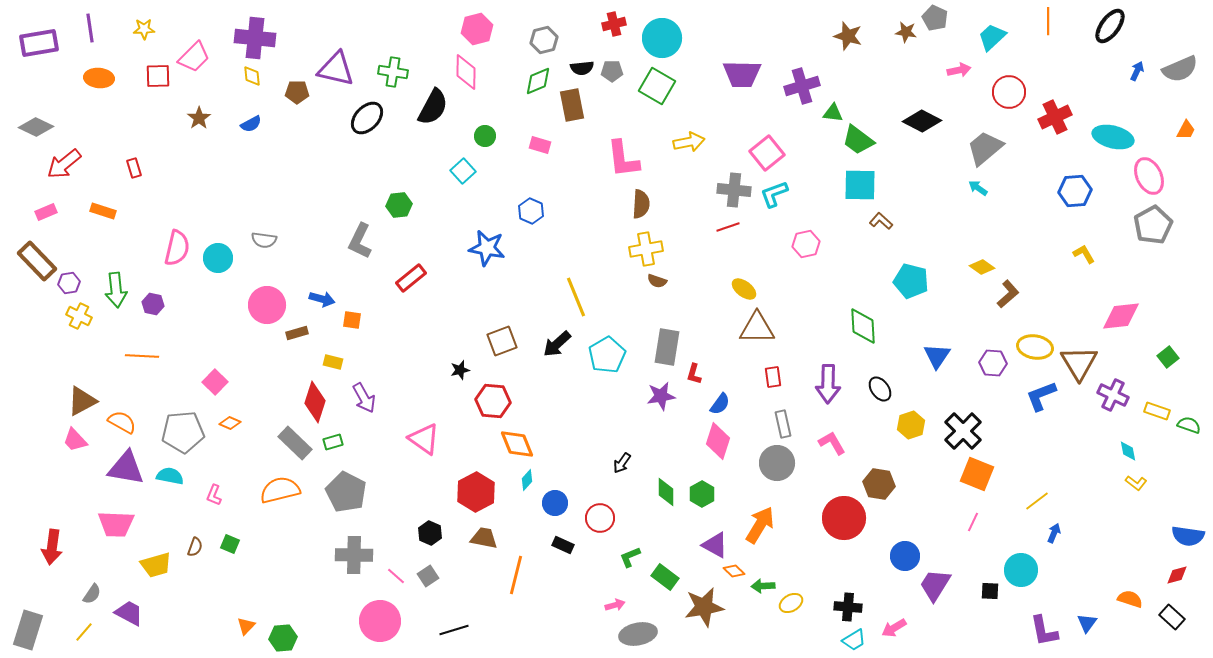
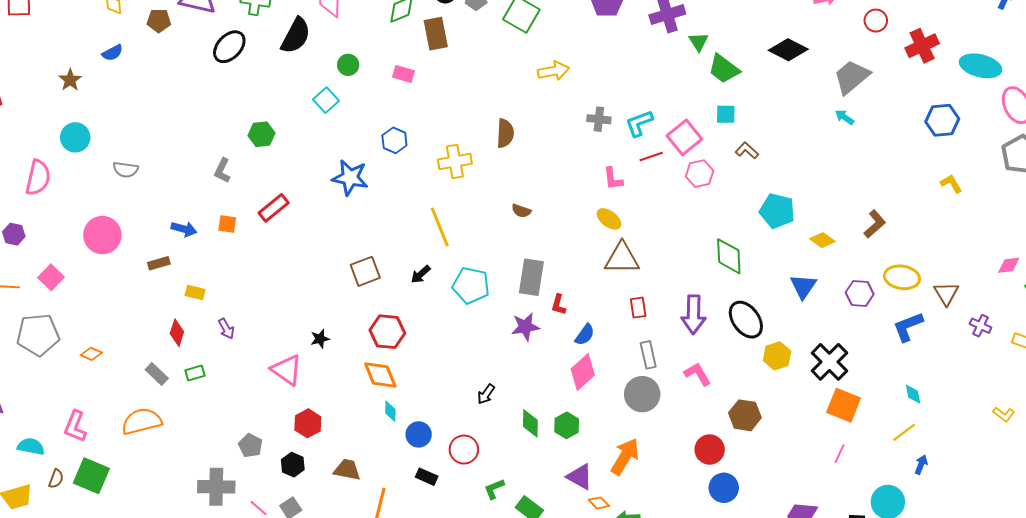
red circle: (1009, 92) -> (876, 21), size x0.7
green triangle: (833, 113) -> (699, 42), turned 50
brown star: (199, 118) -> (70, 80), moved
pink square: (767, 153) -> (684, 137), moved
pink L-shape: (623, 159) -> (613, 179), moved, size x0.6
cyan square: (860, 185) -> (726, 114), size x0.6
gray cross: (734, 190) -> (599, 119), size x0.7
red line: (728, 227) -> (651, 156), moved
gray L-shape: (360, 241) -> (222, 171), size x0.7
pink hexagon: (806, 244) -> (700, 174), moved
yellow cross: (646, 249) -> (455, 162), moved
cyan circle: (218, 258) -> (75, 137), moved
yellow diamond: (982, 267) -> (822, 240), moved
pink circle: (267, 305) -> (102, 235), moved
pink diamond: (1121, 316) -> (1009, 265), moved, size x0.6
orange square: (352, 320) -> (227, 224), moved
black arrow: (557, 344) -> (421, 274), size x0.7
cyan pentagon: (607, 355) -> (471, 285), turned -30
brown triangle: (1079, 363) -> (946, 293), size x0.7
black star: (460, 370) -> (320, 339), moved
pink square: (215, 382) -> (51, 277), moved
black ellipse: (880, 389) -> (746, 320), size x1.5
purple cross: (1113, 395) -> (981, 326), size x0.7
purple arrow: (364, 398) -> (226, 329), size x0.7
red hexagon: (493, 401) -> (387, 332), moved
red diamond: (315, 402) -> (177, 333), size x0.7
gray pentagon: (183, 432) -> (38, 335), moved
pink diamond: (718, 441) -> (583, 372), turned 30
gray rectangle: (295, 443) -> (157, 374), size x0.7
cyan diamond: (1128, 451) -> (913, 394), moved
cyan semicircle: (170, 476) -> (31, 447), moved
cyan diamond: (527, 480) -> (390, 411), turned -40
gray pentagon: (346, 492) -> (250, 445), moved, size x0.6
red hexagon: (476, 492) -> (308, 423), moved, size x0.7
pink L-shape: (214, 495) -> (75, 426), size x1.5
red circle: (844, 518) -> (710, 450), size x0.7
green square: (230, 544) -> (91, 476), size x1.8
blue circle: (905, 556) -> (724, 488), moved

